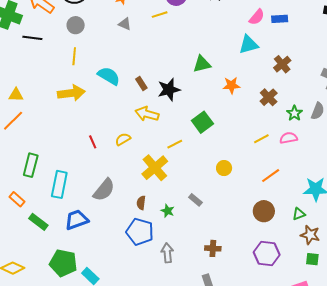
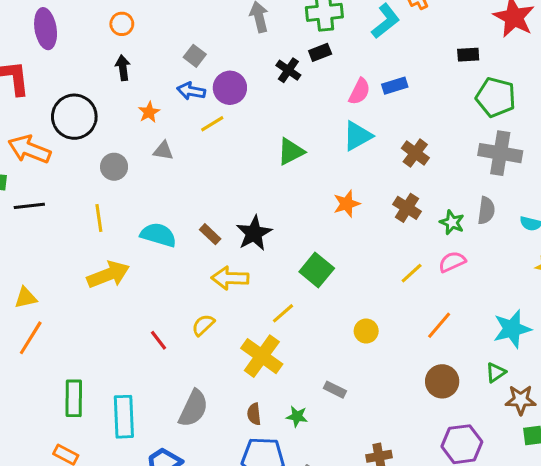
gray circle: (76, 25) -> (114, 167), moved
green triangle: (202, 64) -> (291, 152), moved

